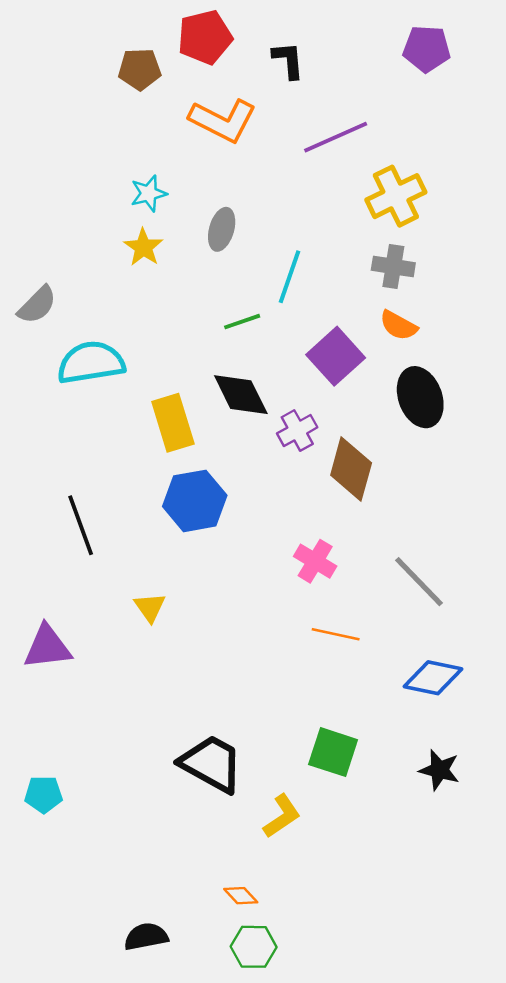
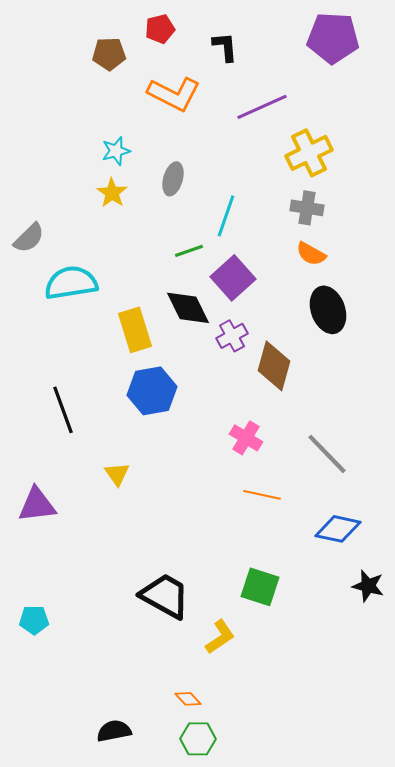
red pentagon: (205, 37) -> (160, 29), size x0.7
purple pentagon: (427, 49) -> (333, 38), size x1.4
purple square: (336, 356) -> (233, 278), moved
black star: (439, 770) -> (368, 586), moved

